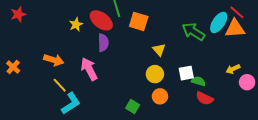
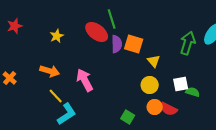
orange square: (139, 21) -> (134, 44), moved
yellow star: (76, 24) -> (57, 36), moved
green arrow: (193, 32) -> (188, 43), turned 75
purple semicircle: (103, 43) -> (117, 44), moved
red semicircle: (205, 98) -> (169, 109), moved

